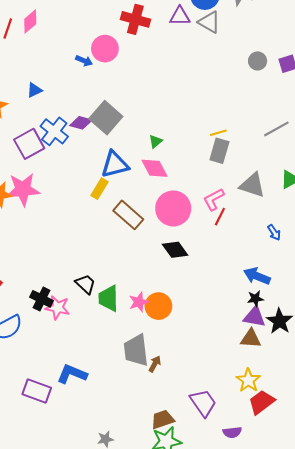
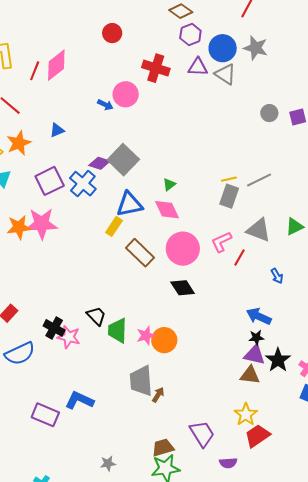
pink diamond: (30, 21) -> (56, 65), size x1.4
gray line: (276, 129) -> (259, 180), moved
blue cross: (54, 131) -> (83, 184), moved
red line: (220, 217) -> (240, 258), moved

